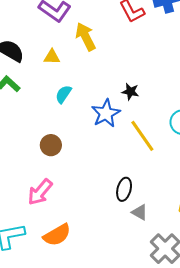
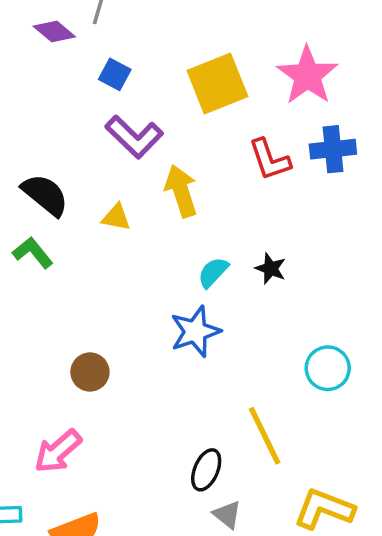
black star: (130, 92) -> (271, 269), moved
cyan semicircle: (63, 94) -> (213, 272), moved
yellow line: (142, 136) -> (265, 436), moved

